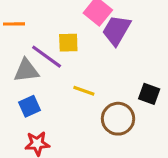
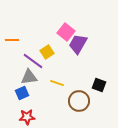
yellow square: (68, 43) -> (47, 52), turned -32
gray triangle: (26, 71) -> (29, 77), moved

